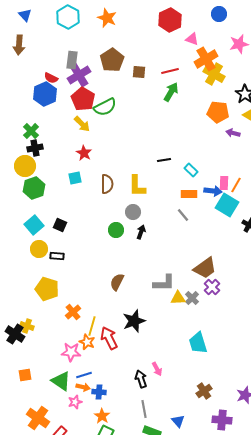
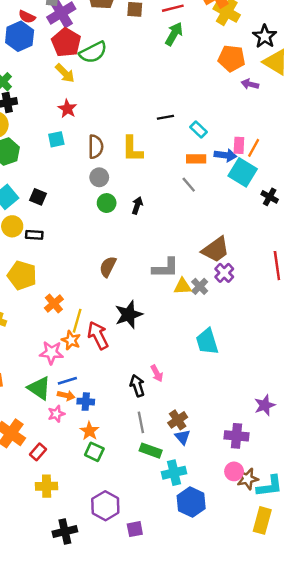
gray circle: (133, 212) -> (99, 177), moved
brown cross: (204, 391) -> (178, 420), moved

